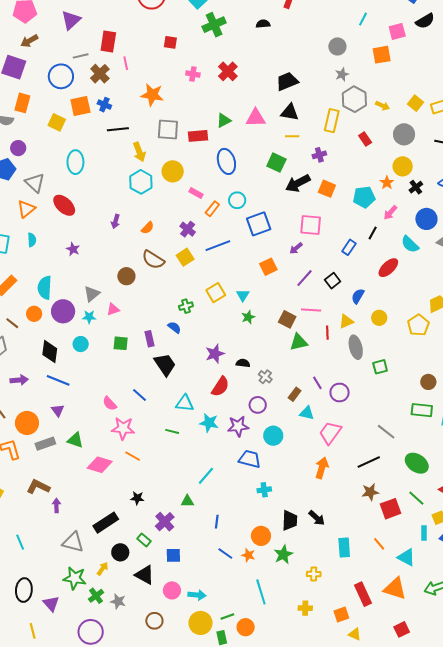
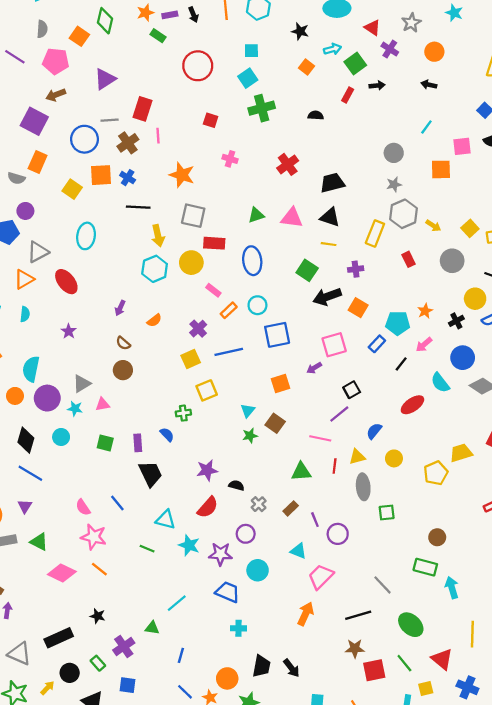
red cross: (228, 71) -> (288, 164), moved
red rectangle: (198, 136) -> (214, 243), moved
yellow circle: (403, 166) -> (475, 299), moved
gray triangle: (35, 183) -> (38, 252), turned 40
pink square: (311, 225) -> (334, 345), turned -30
blue rectangle: (349, 247) -> (377, 344), moved
brown semicircle: (153, 260) -> (123, 343), moved, size x0.6
purple line: (305, 278) -> (339, 414), moved
black square: (333, 281) -> (352, 390), moved
yellow square: (216, 293) -> (207, 390), moved
brown square: (287, 319) -> (275, 423), moved
brown rectangle: (295, 394) -> (291, 508), moved

